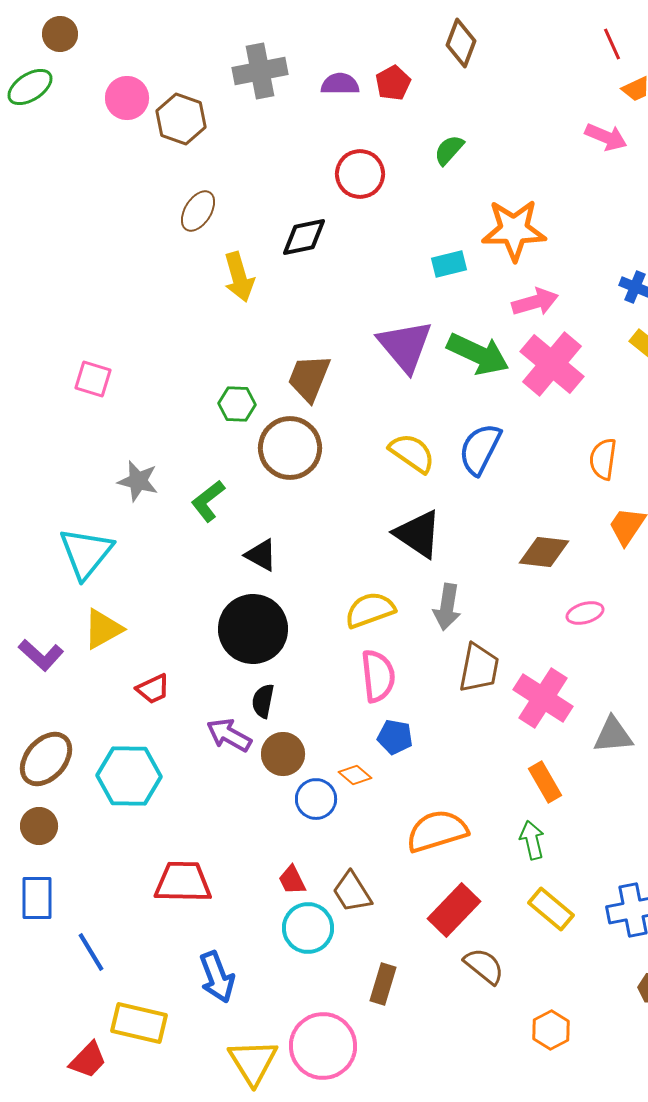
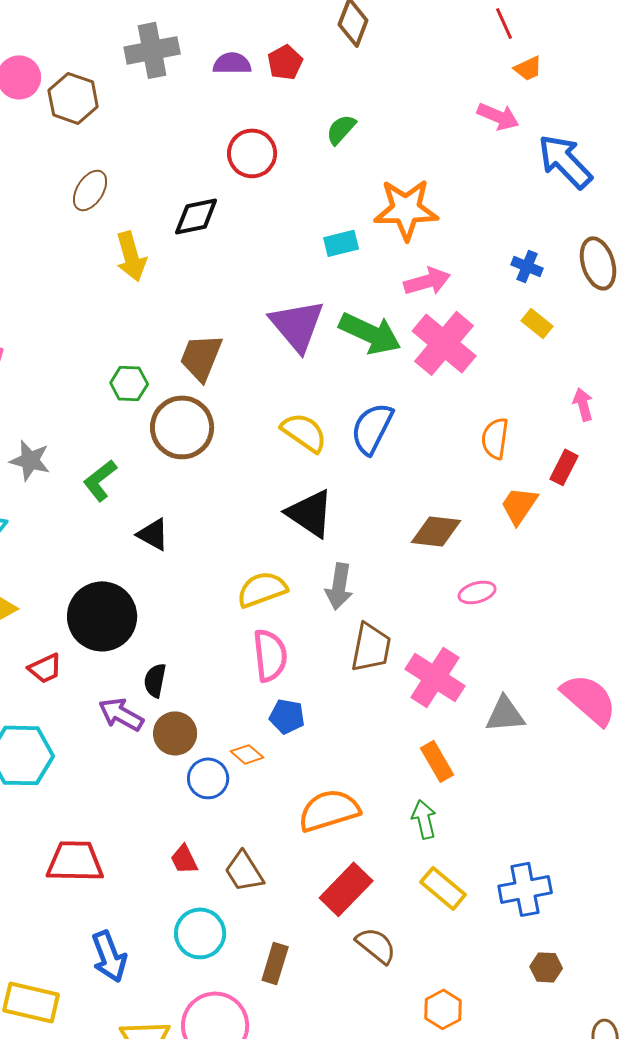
black circle: (253, 629) -> (102, 616), moved
cyan circle: (308, 928) -> (200, 933), moved

